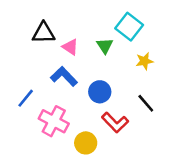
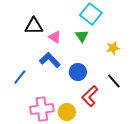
cyan square: (129, 27) -> (91, 14), moved
pink cross: (54, 121) -> (42, 109), moved, turned -35
red L-shape: (115, 122) -> (90, 96), turned 90

